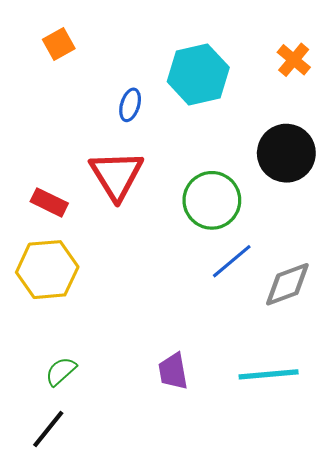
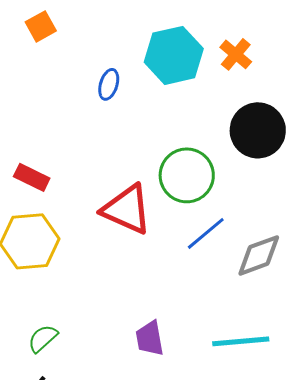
orange cross: (294, 60) -> (236, 54), moved
red triangle: (116, 175) -> (127, 209), moved, turned -34

